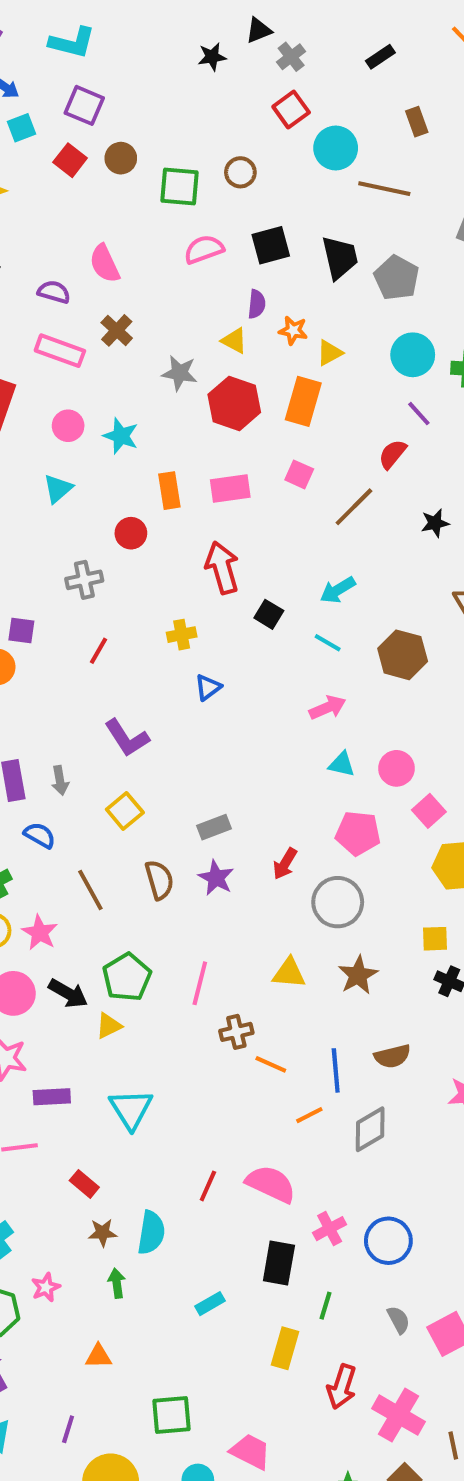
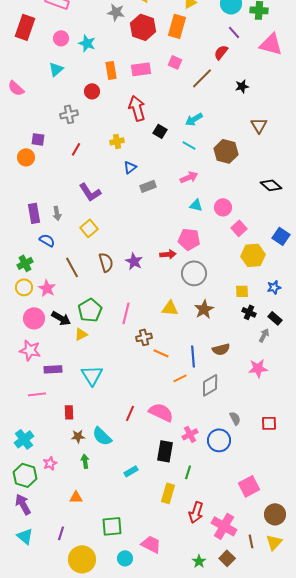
gray rectangle: (214, 827) -> (148, 186), moved
pink pentagon: (358, 833) -> (189, 239), moved
red arrow: (285, 864) -> (168, 254), turned -126
red rectangle: (84, 1184) -> (69, 412), turned 48
cyan semicircle: (151, 1233) -> (102, 436), turned 125
gray semicircle: (399, 1320) -> (235, 418), moved

